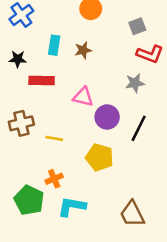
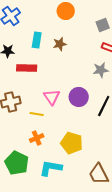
pink triangle: (83, 97) -> (52, 97), moved, turned 42
yellow pentagon: (100, 157) -> (72, 143), moved
orange cross: (54, 179) -> (37, 138), moved

